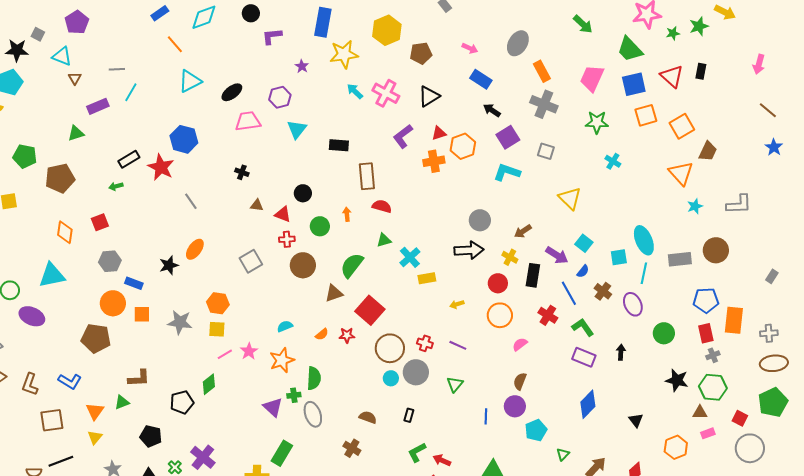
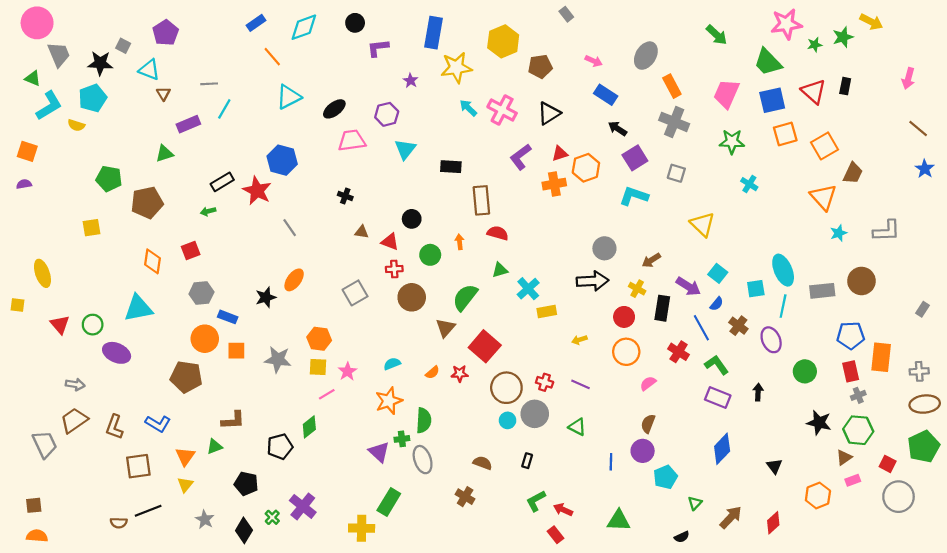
brown triangle: (334, 293) -> (445, 328), turned -30
pink star: (249, 351) -> (347, 371), moved
green triangle: (455, 384) -> (577, 427), turned -42
brown triangle: (700, 412) -> (844, 457), turned -35

